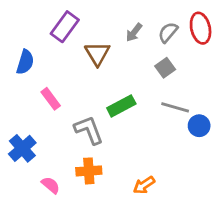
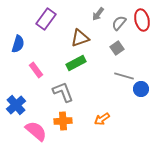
gray arrow: (134, 32) -> (98, 14), moved
brown triangle: (97, 54) -> (80, 38), moved, turned 42
green rectangle: (121, 106) -> (76, 63), moved
pink semicircle: (51, 185) -> (36, 131), size x1.6
orange arrow: (144, 185) -> (102, 119), moved

